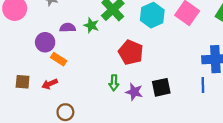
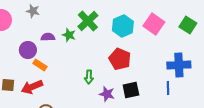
red pentagon: (131, 52) -> (120, 59), moved
green arrow: (114, 83) -> (89, 77), moved
red arrow: (50, 84) -> (32, 87), size x1.5

